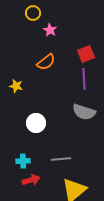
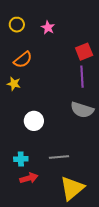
yellow circle: (33, 13) -> (17, 25), moved
orange semicircle: (46, 62) -> (23, 60), moved

